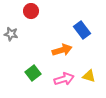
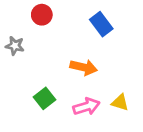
blue rectangle: (82, 30) -> (101, 24), moved
orange arrow: (62, 50) -> (84, 67), turned 30

